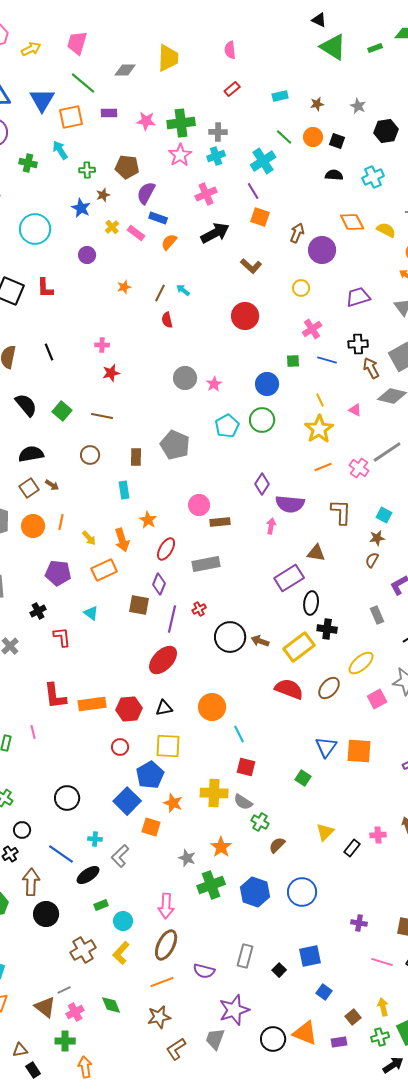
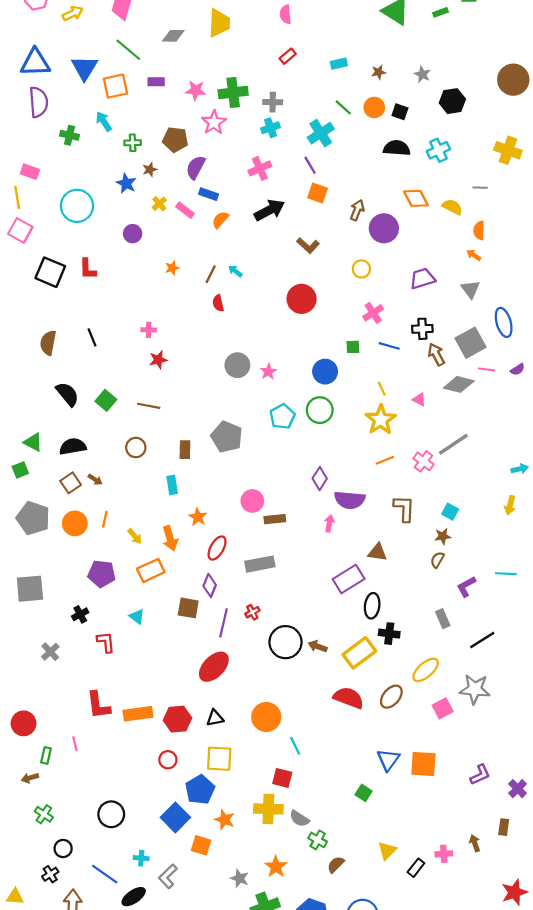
pink star: (180, 155) -> (214, 122), moved
black semicircle: (334, 175) -> (397, 148), size x1.4
red square: (246, 767) -> (282, 778), moved

